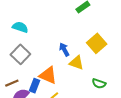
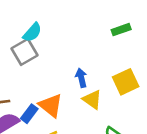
cyan semicircle: (20, 27) -> (32, 32), turned 98
gray square: (20, 54) -> (24, 52), moved

